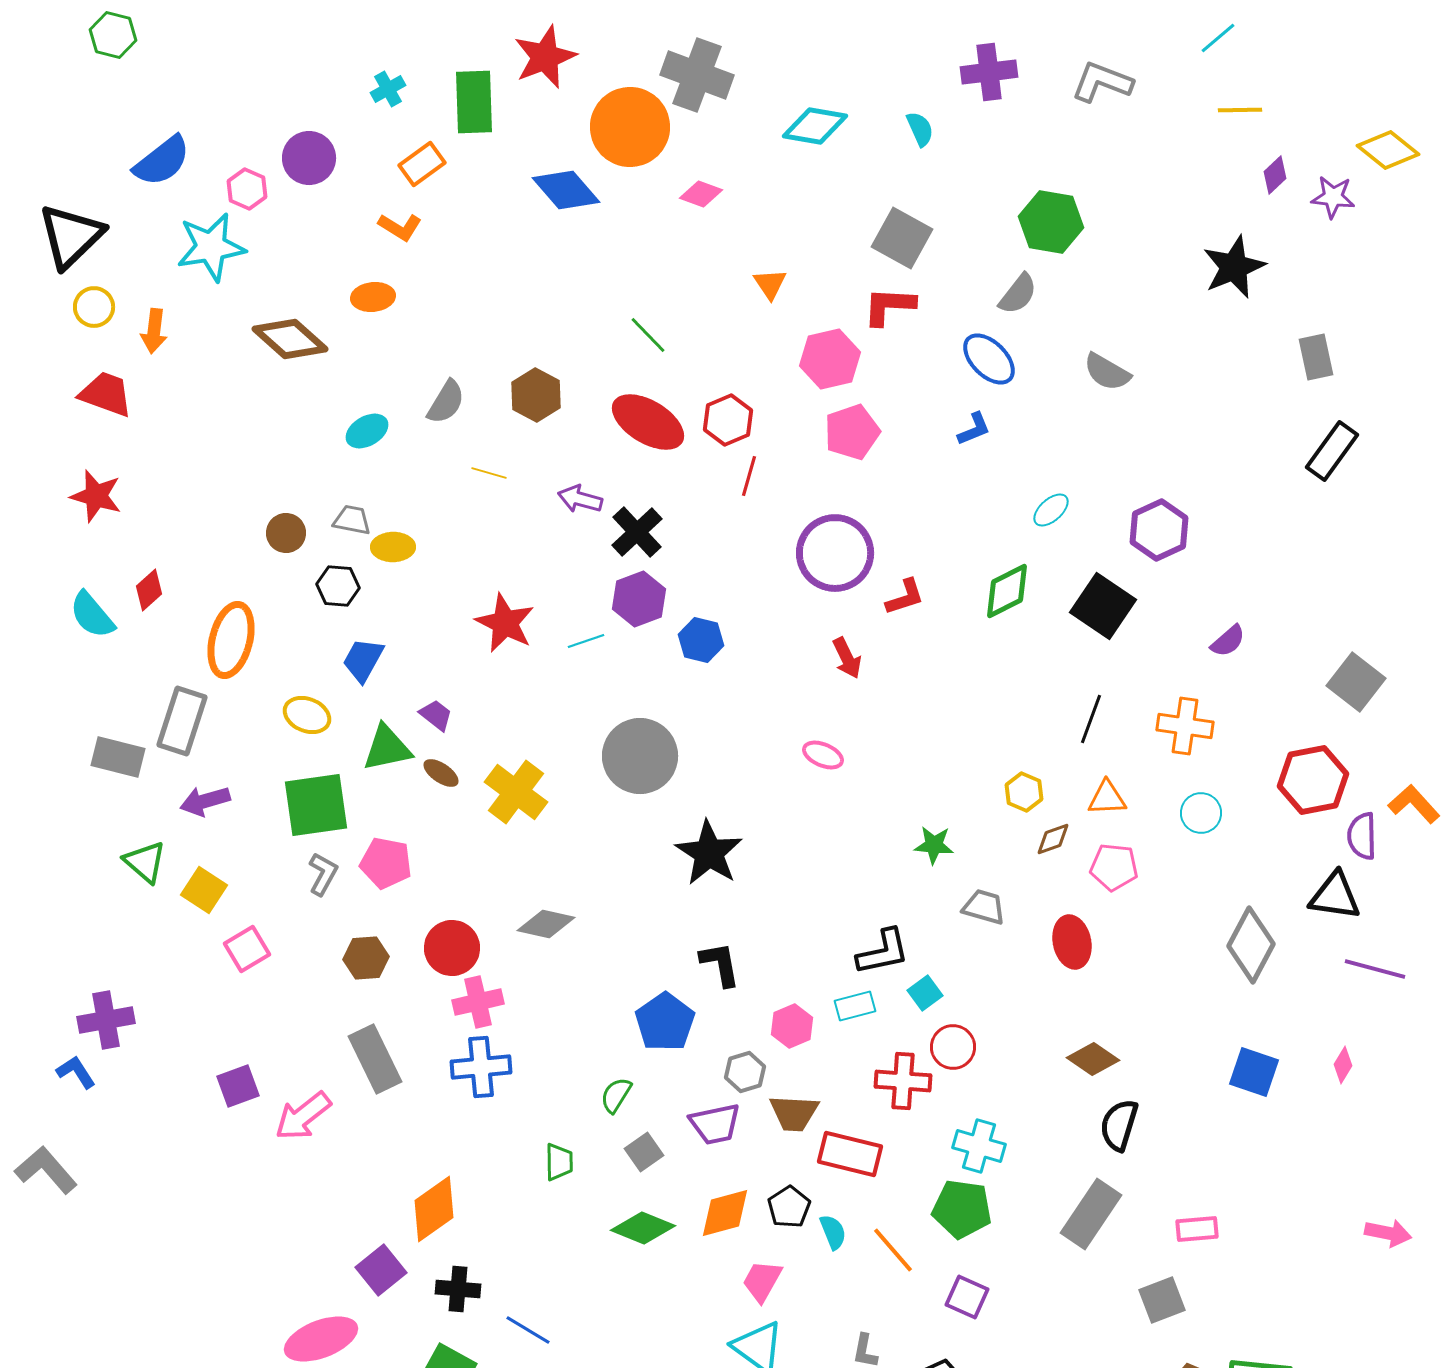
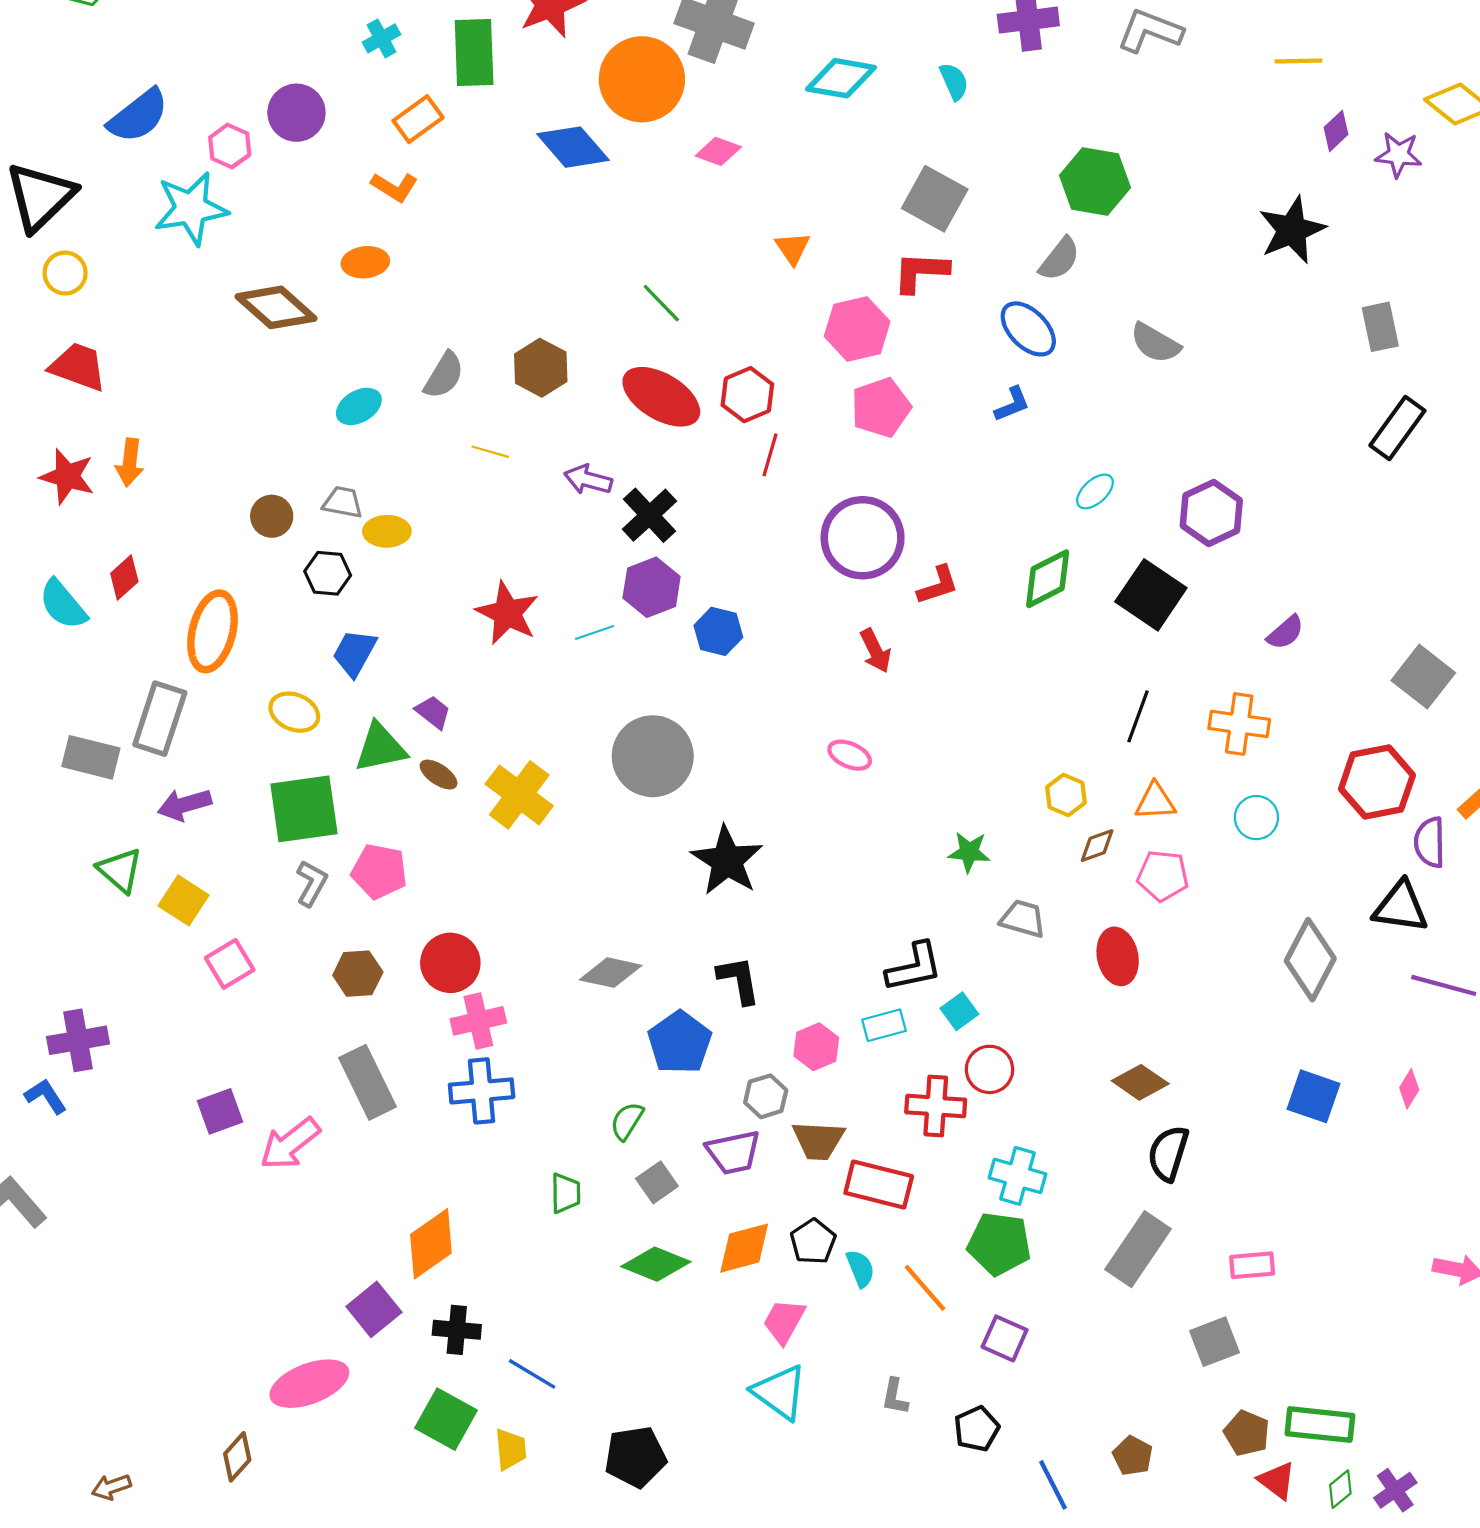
orange arrow: (154, 331) -> (130, 462), moved
gray diamond: (546, 924) -> (611, 973), moved

